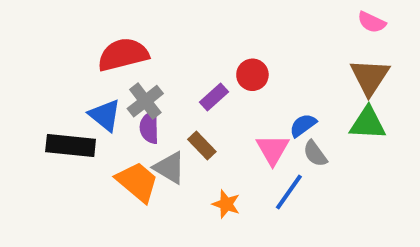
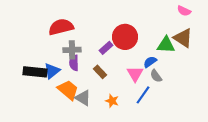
red circle: (252, 75) -> (125, 37), size x1.6
brown triangle: (370, 77) -> (183, 38), turned -30
gray cross: (145, 101) -> (72, 50), turned 36
blue triangle: (105, 115) -> (52, 71), moved, turned 42
green triangle: (368, 123) -> (166, 45), moved
gray triangle: (170, 168) -> (83, 98), moved

